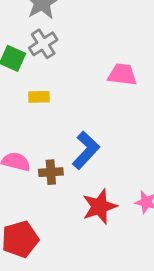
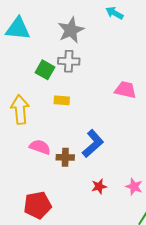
gray cross: (43, 44) -> (69, 61), turned 30
red star: (100, 207) -> (99, 186), size x0.6

